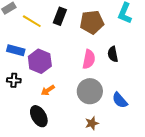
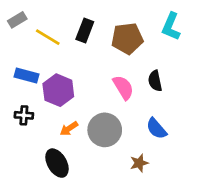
pink semicircle: (89, 59) -> (123, 87), turned -42
gray circle: (90, 91) -> (105, 130), moved
blue semicircle: (120, 100) -> (156, 129), moved
brown star: (92, 123) -> (139, 163), moved

